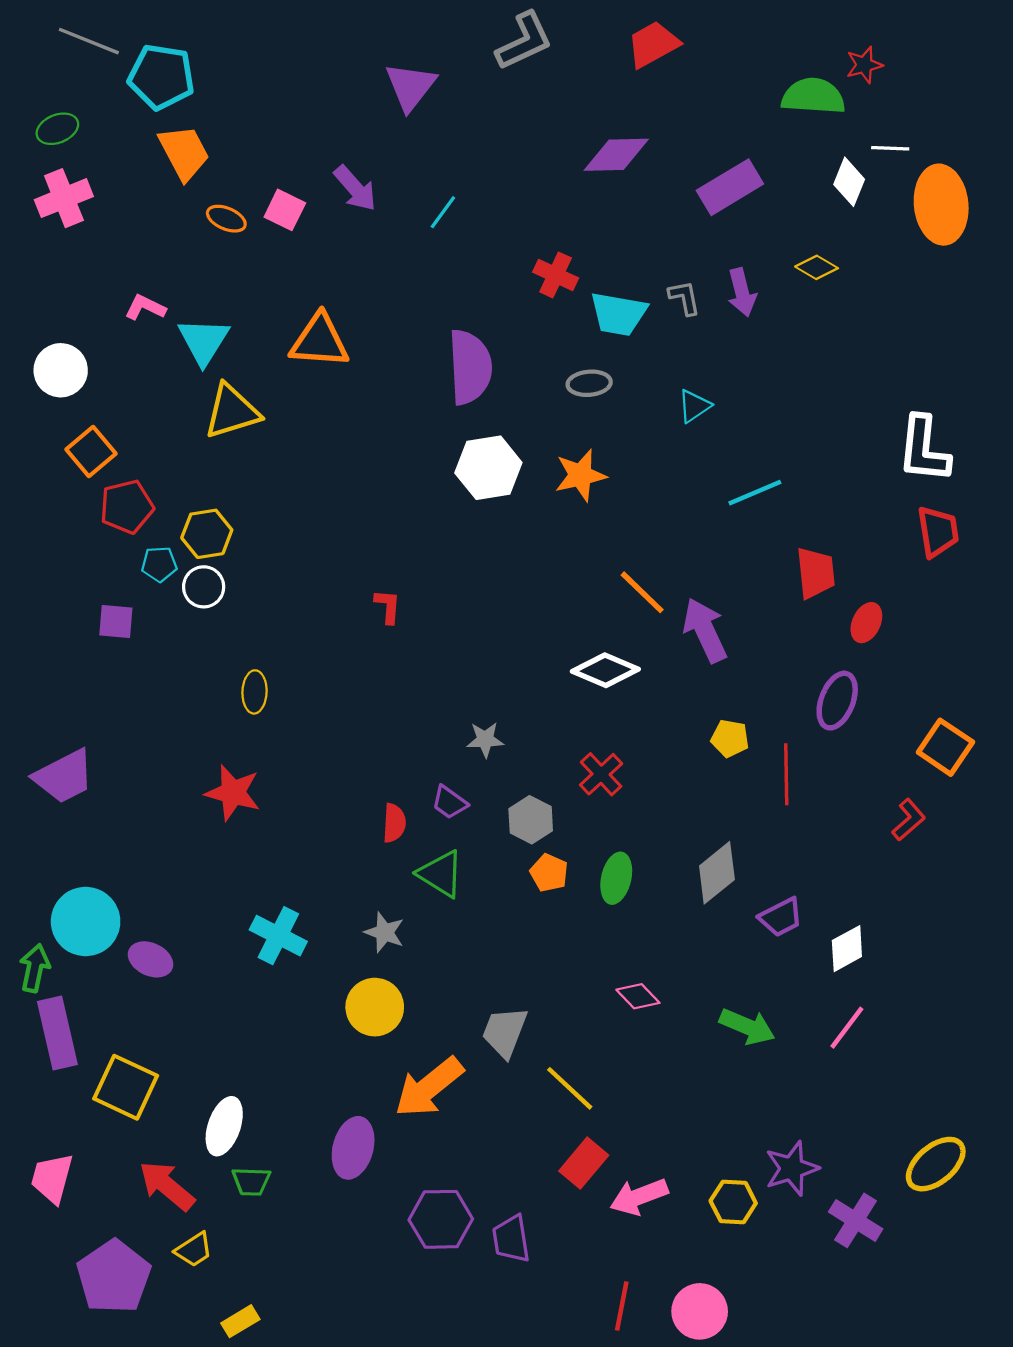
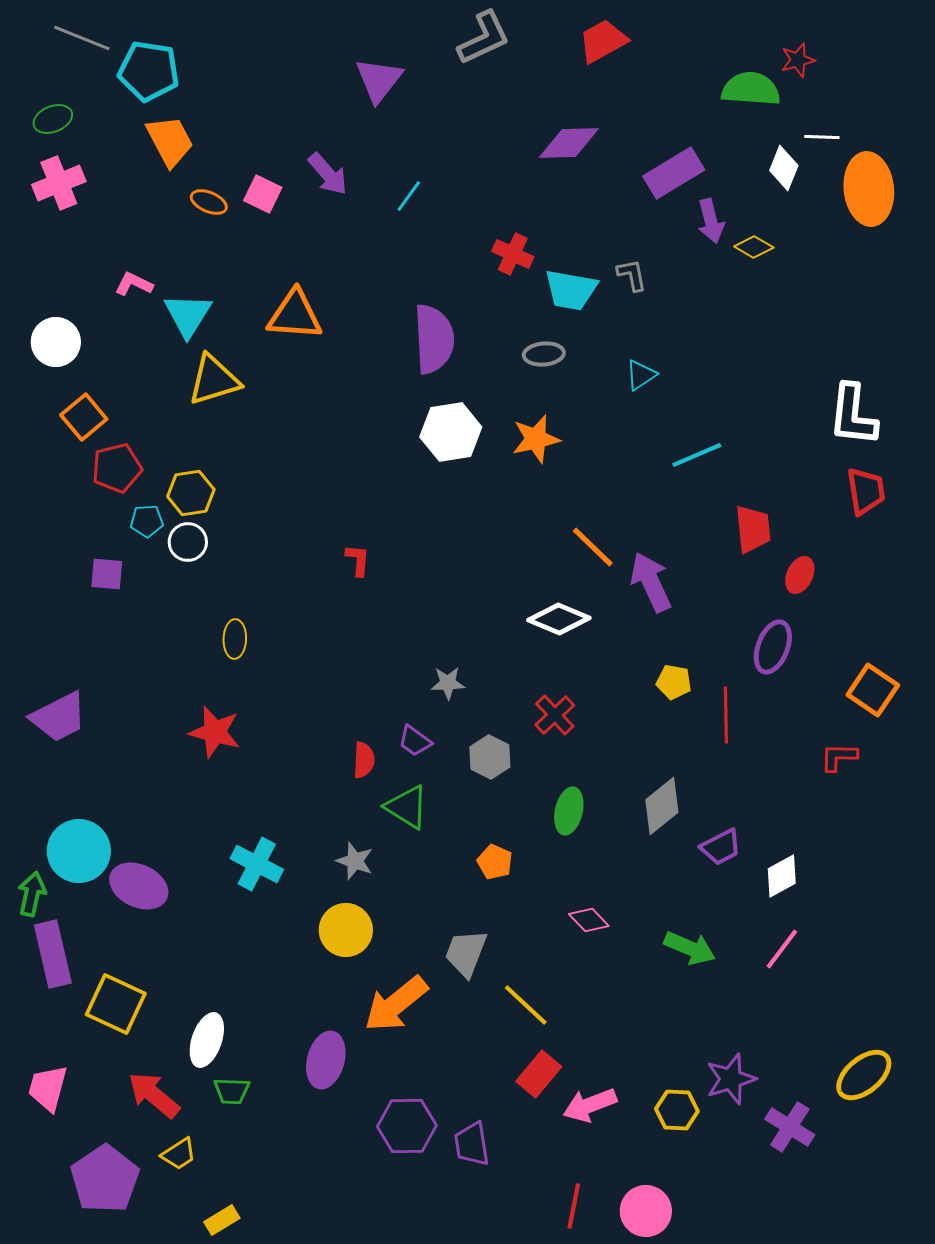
purple arrow: (742, 292) -> (711, 221), moved
red L-shape: (909, 820) -> (839, 757), turned -138
orange pentagon: (549, 873) -> (495, 862), moved
purple ellipse: (151, 959) -> (139, 886), size x1.4

